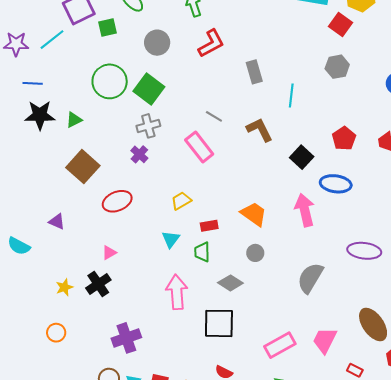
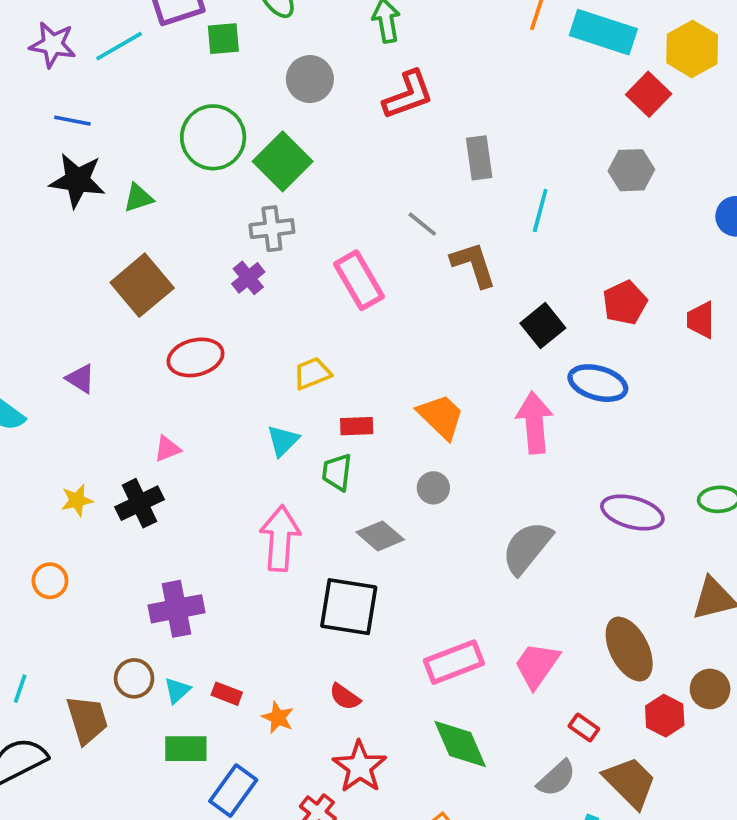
gray line: (214, 116) -> (422, 224), moved

